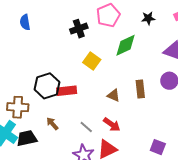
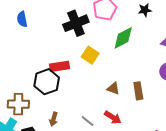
black cross: (79, 29) -> (76, 23), size x1.4
brown rectangle: (140, 89) -> (138, 91), moved
red rectangle: (67, 91) -> (60, 66), moved
brown arrow: (52, 124) -> (54, 119), turned -120

